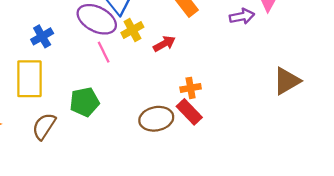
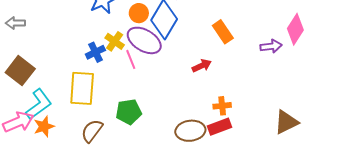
yellow cross: (132, 30) -> (115, 41), moved, turned -30
pink line: (104, 52) -> (131, 59), moved
brown triangle: (287, 81) -> (286, 122), moved
red rectangle: (189, 112) -> (219, 127), turned -70

